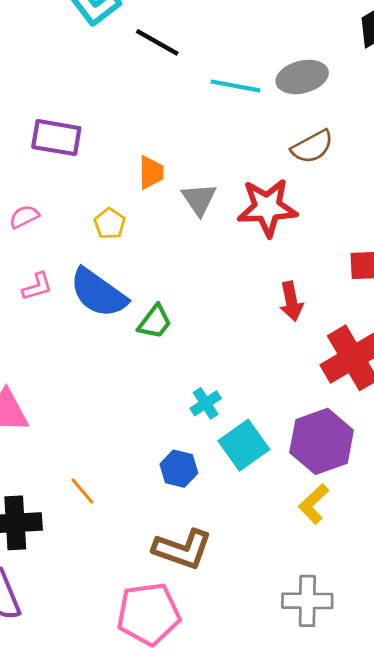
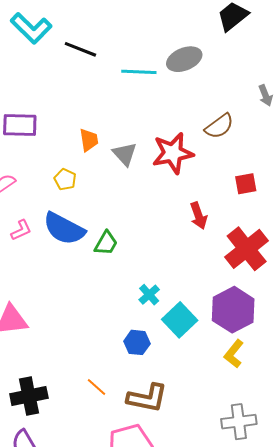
brown semicircle: (312, 147) -> (219, 126), moved
orange line: (82, 491) -> (97, 387), moved

